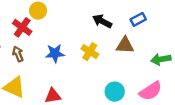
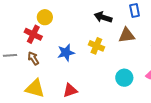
blue rectangle: (138, 19) -> (135, 11), turned -64

